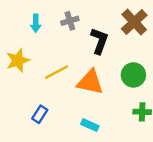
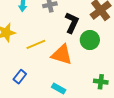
green circle: (133, 75) -> (90, 40), moved

